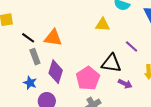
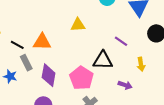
yellow triangle: (103, 25) -> (78, 25), moved
blue star: (30, 83) -> (10, 76), moved
purple arrow: (125, 84) -> (125, 85), moved

